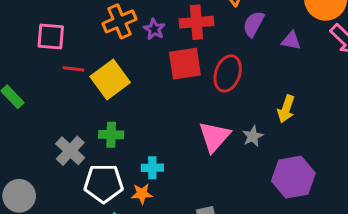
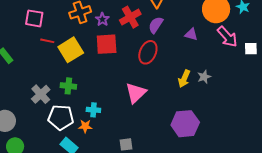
red cross: (196, 22) -> (130, 17), turned -30
purple semicircle: (254, 24) -> (156, 25), moved
red square: (185, 64) -> (107, 44), moved
gray star: (253, 136) -> (204, 77), moved

